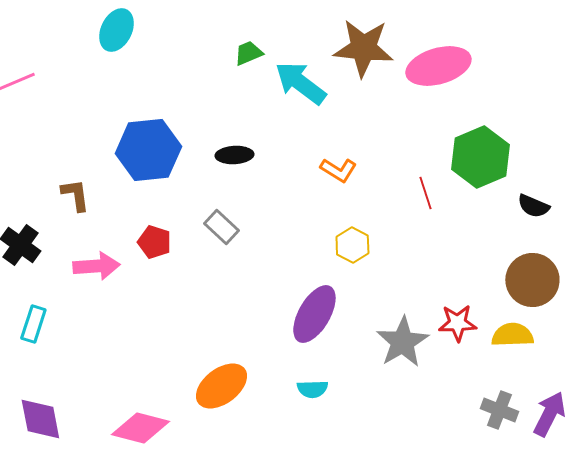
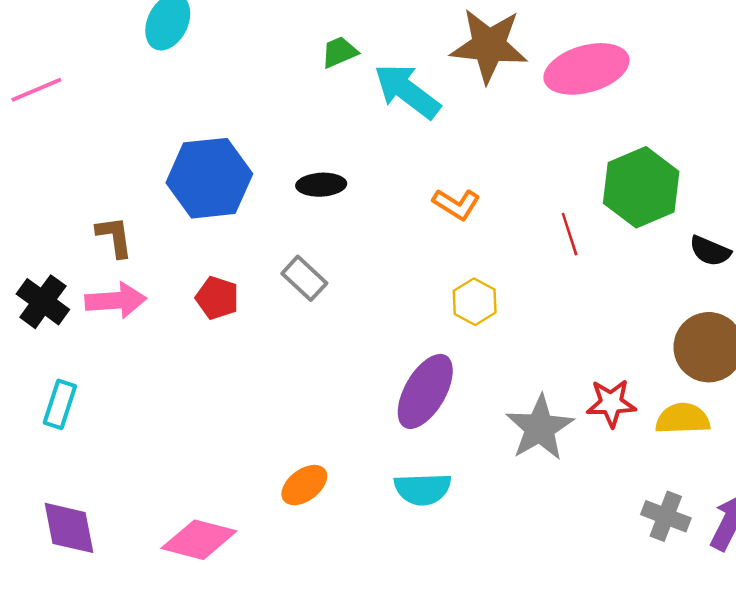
pink arrow: (96, 266) -> (116, 300), moved
orange ellipse: (221, 386) -> (304, 485), size x0.7
cyan semicircle: (312, 389) -> (423, 489), size x1.4

